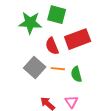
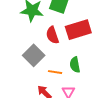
orange line: (58, 69) -> (55, 72), moved

